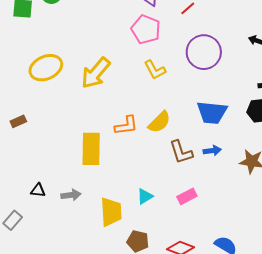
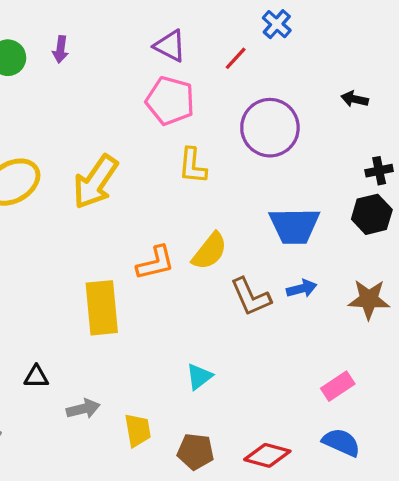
yellow L-shape: (155, 70) -> (193, 166), turned 40
black triangle: (38, 190) -> (36, 377), moved
gray arrow: (71, 195) -> (83, 409), moved
pink rectangle: (187, 196) -> (338, 386), moved
yellow trapezoid: (111, 212) -> (138, 430), moved, size x0.7

